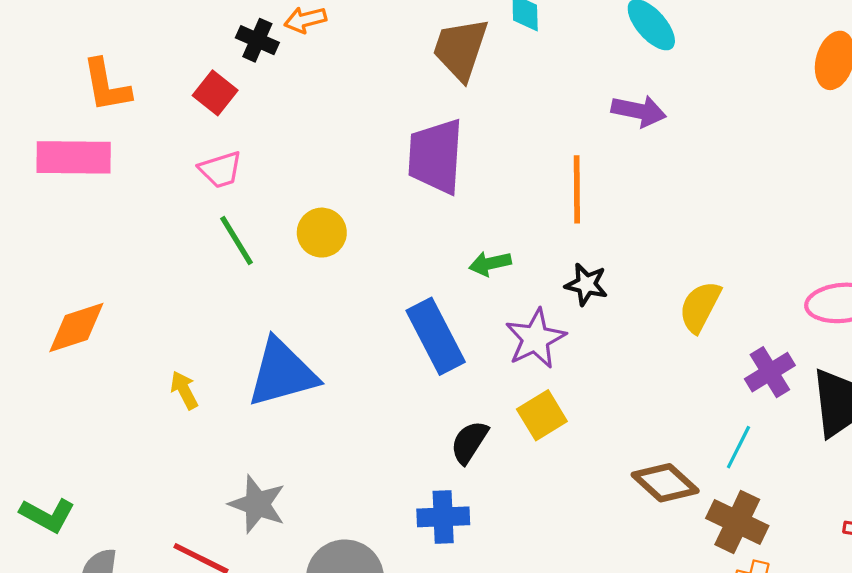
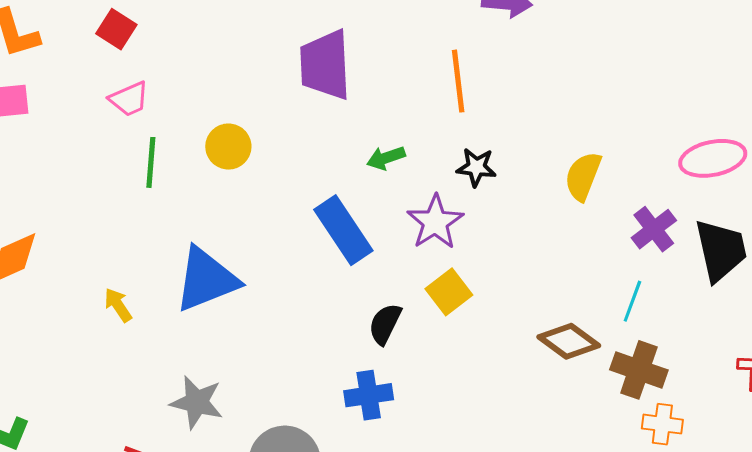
green line: (236, 241) -> (151, 162), turned 42

